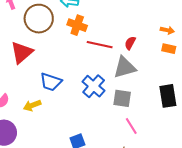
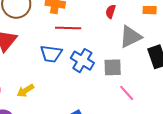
red line: (100, 45) -> (68, 28), moved
gray triangle: (125, 67) -> (131, 37), moved
blue trapezoid: (51, 82) -> (51, 54), moved

